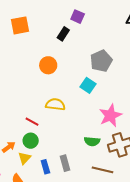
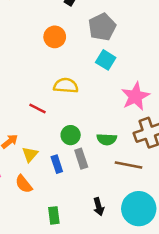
gray pentagon: (101, 61) -> (102, 27), moved
green circle: (31, 141) -> (71, 135), moved
green semicircle: (92, 141) -> (107, 139), moved

